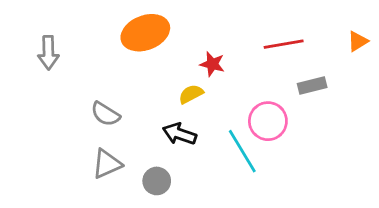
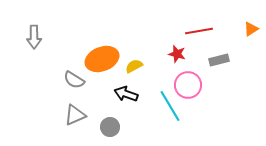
orange ellipse: (145, 33) -> (102, 59), moved
red star: (212, 64) -> (177, 54), moved

